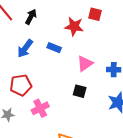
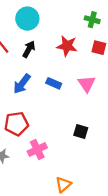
red star: (74, 26) -> (67, 46), moved
pink triangle: (85, 64) -> (87, 84), moved, turned -30

